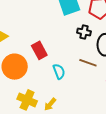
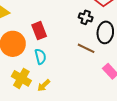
cyan semicircle: (59, 71) -> (40, 57), moved

